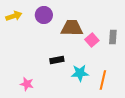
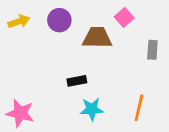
pink square: (92, 40) -> (124, 17), moved
cyan star: (80, 73) -> (92, 109), moved
pink star: (27, 84) -> (20, 113), moved, size x1.5

